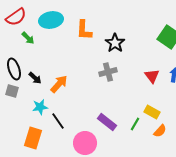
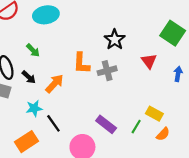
orange L-shape: (84, 30) -> (81, 63), moved
green arrow: (28, 38) -> (33, 50), moved
red triangle: (152, 76) -> (149, 61), moved
orange rectangle: (33, 138) -> (27, 142), turned 40

